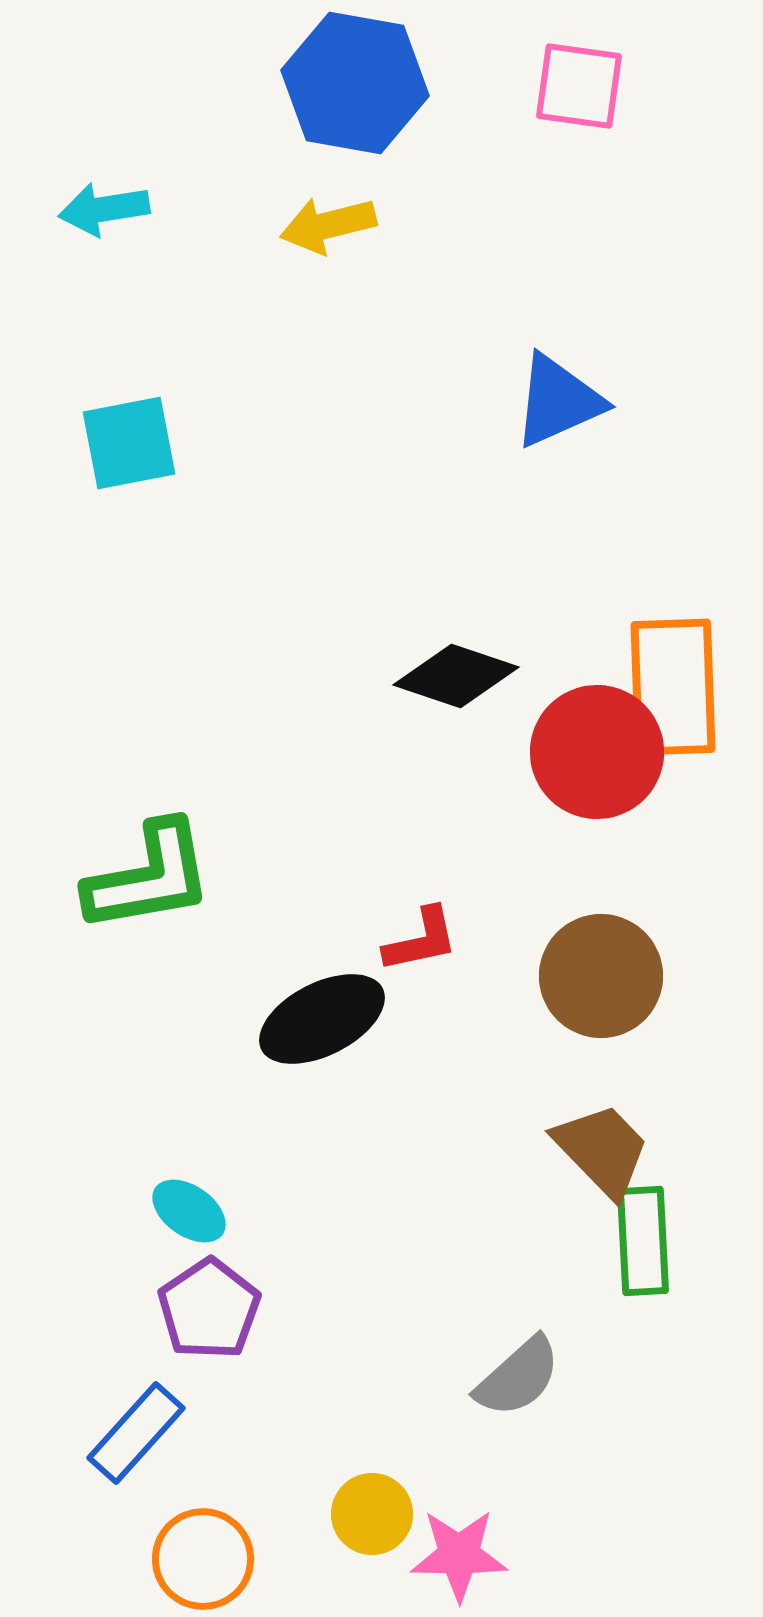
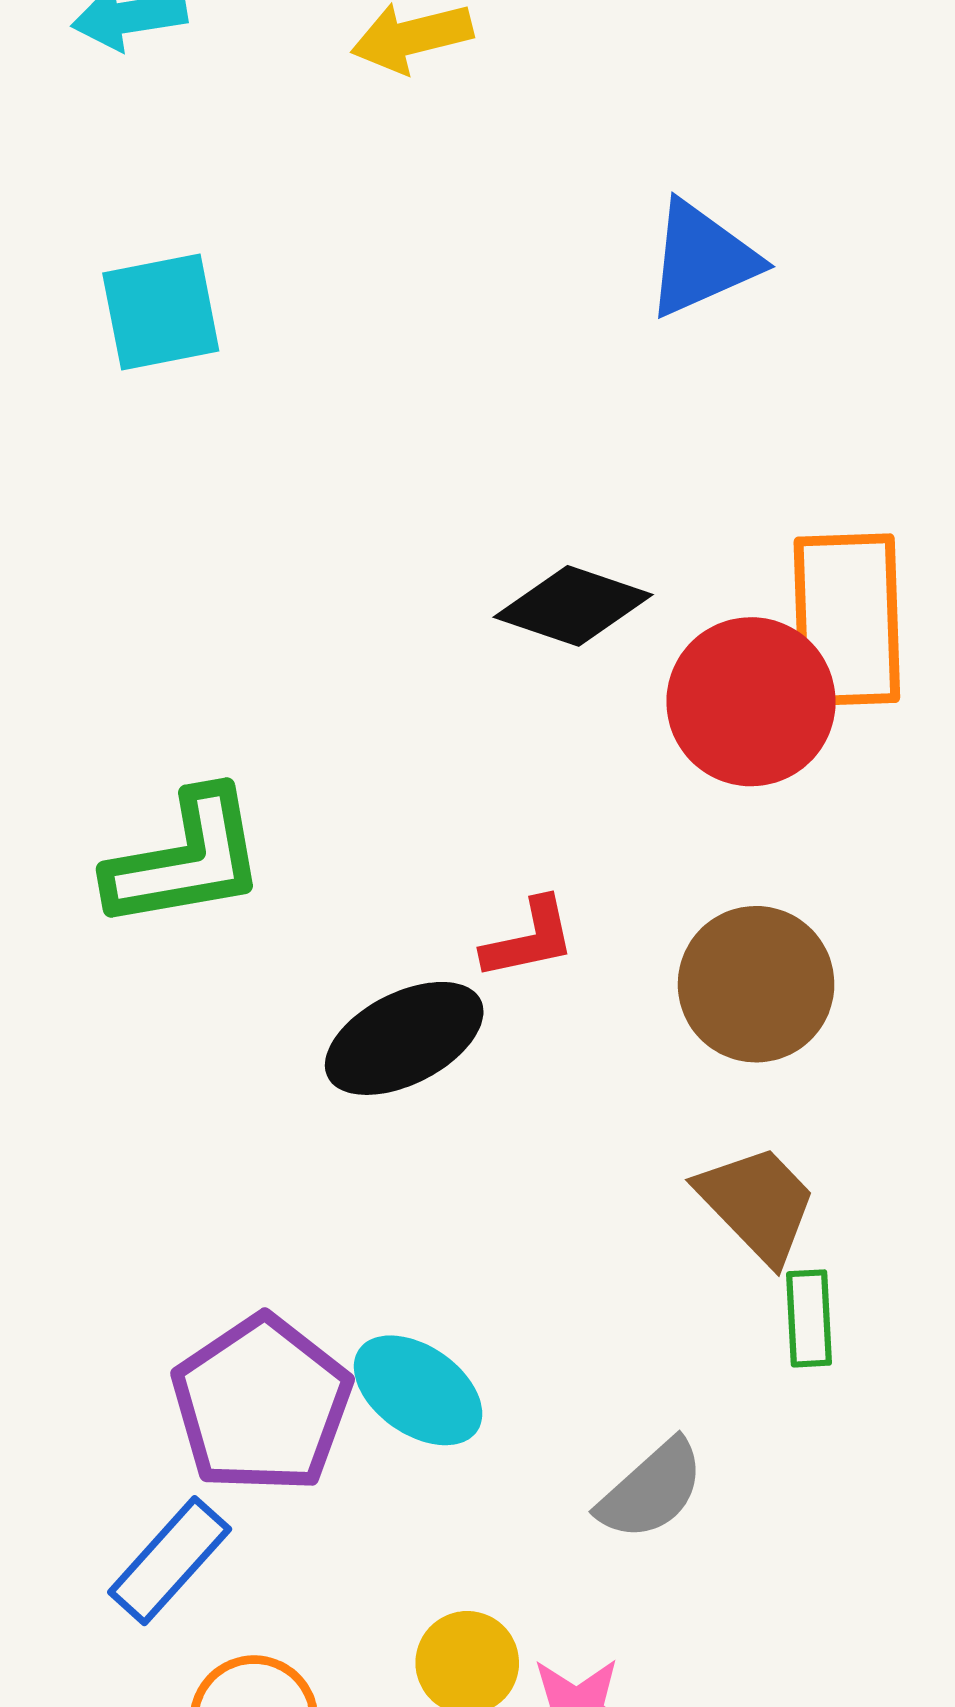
cyan ellipse: (189, 1211) -> (418, 1390), moved, size x1.4
green rectangle: (643, 1241) -> (809, 1318), size x0.7
purple pentagon: (209, 1309) -> (262, 1404), size x1.4

